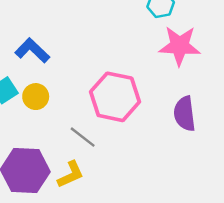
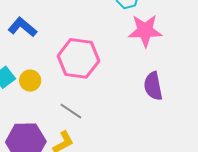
blue L-shape: (32, 50) -> (22, 27), moved
pink hexagon: (115, 97) -> (78, 58), moved

